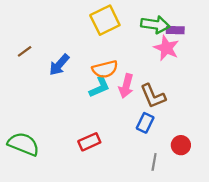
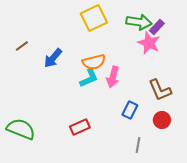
purple rectangle: (175, 30) -> (157, 27), turned -49
brown L-shape: (153, 96) -> (160, 90), moved
red circle: (181, 145) -> (162, 120), moved

